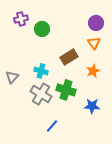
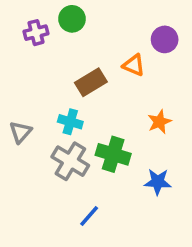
green circle: (42, 29) -> (72, 19), moved
orange triangle: (94, 43) -> (134, 65), moved, turned -32
brown rectangle: (69, 57) -> (91, 82), moved

